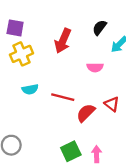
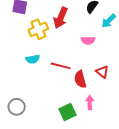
yellow cross: (21, 54) -> (38, 29), moved
red semicircle: (86, 113) -> (80, 79), turned -60
pink arrow: (97, 154) -> (90, 102), moved

